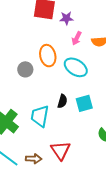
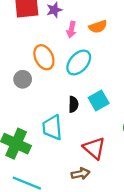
cyan ellipse: (76, 67) -> (79, 62), turned -65
red triangle: (61, 150) -> (94, 148), moved
brown arrow: (34, 159) -> (81, 174), moved

